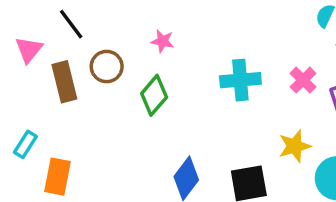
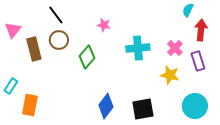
black line: (71, 24) -> (56, 15), moved
pink star: (163, 41) -> (104, 25), moved
yellow star: (295, 146) -> (170, 75), moved, turned 30

